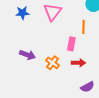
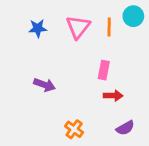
orange line: (83, 27) -> (109, 27), moved
orange cross: (52, 63) -> (74, 129), moved

